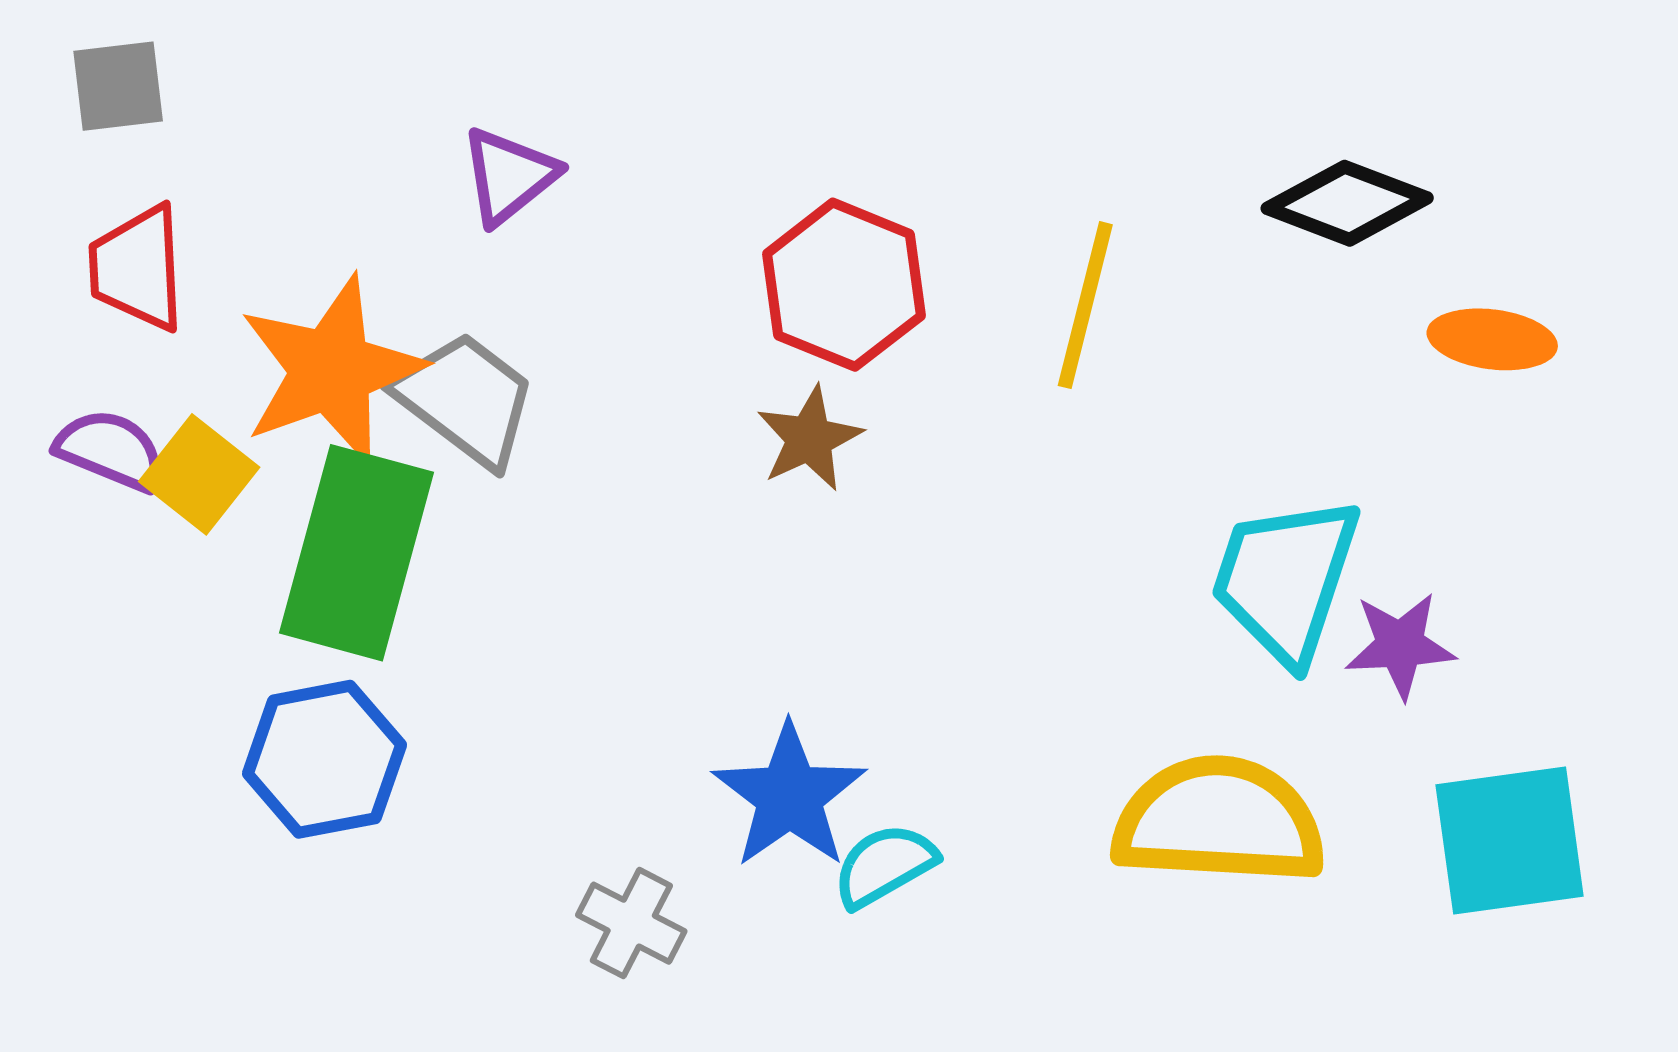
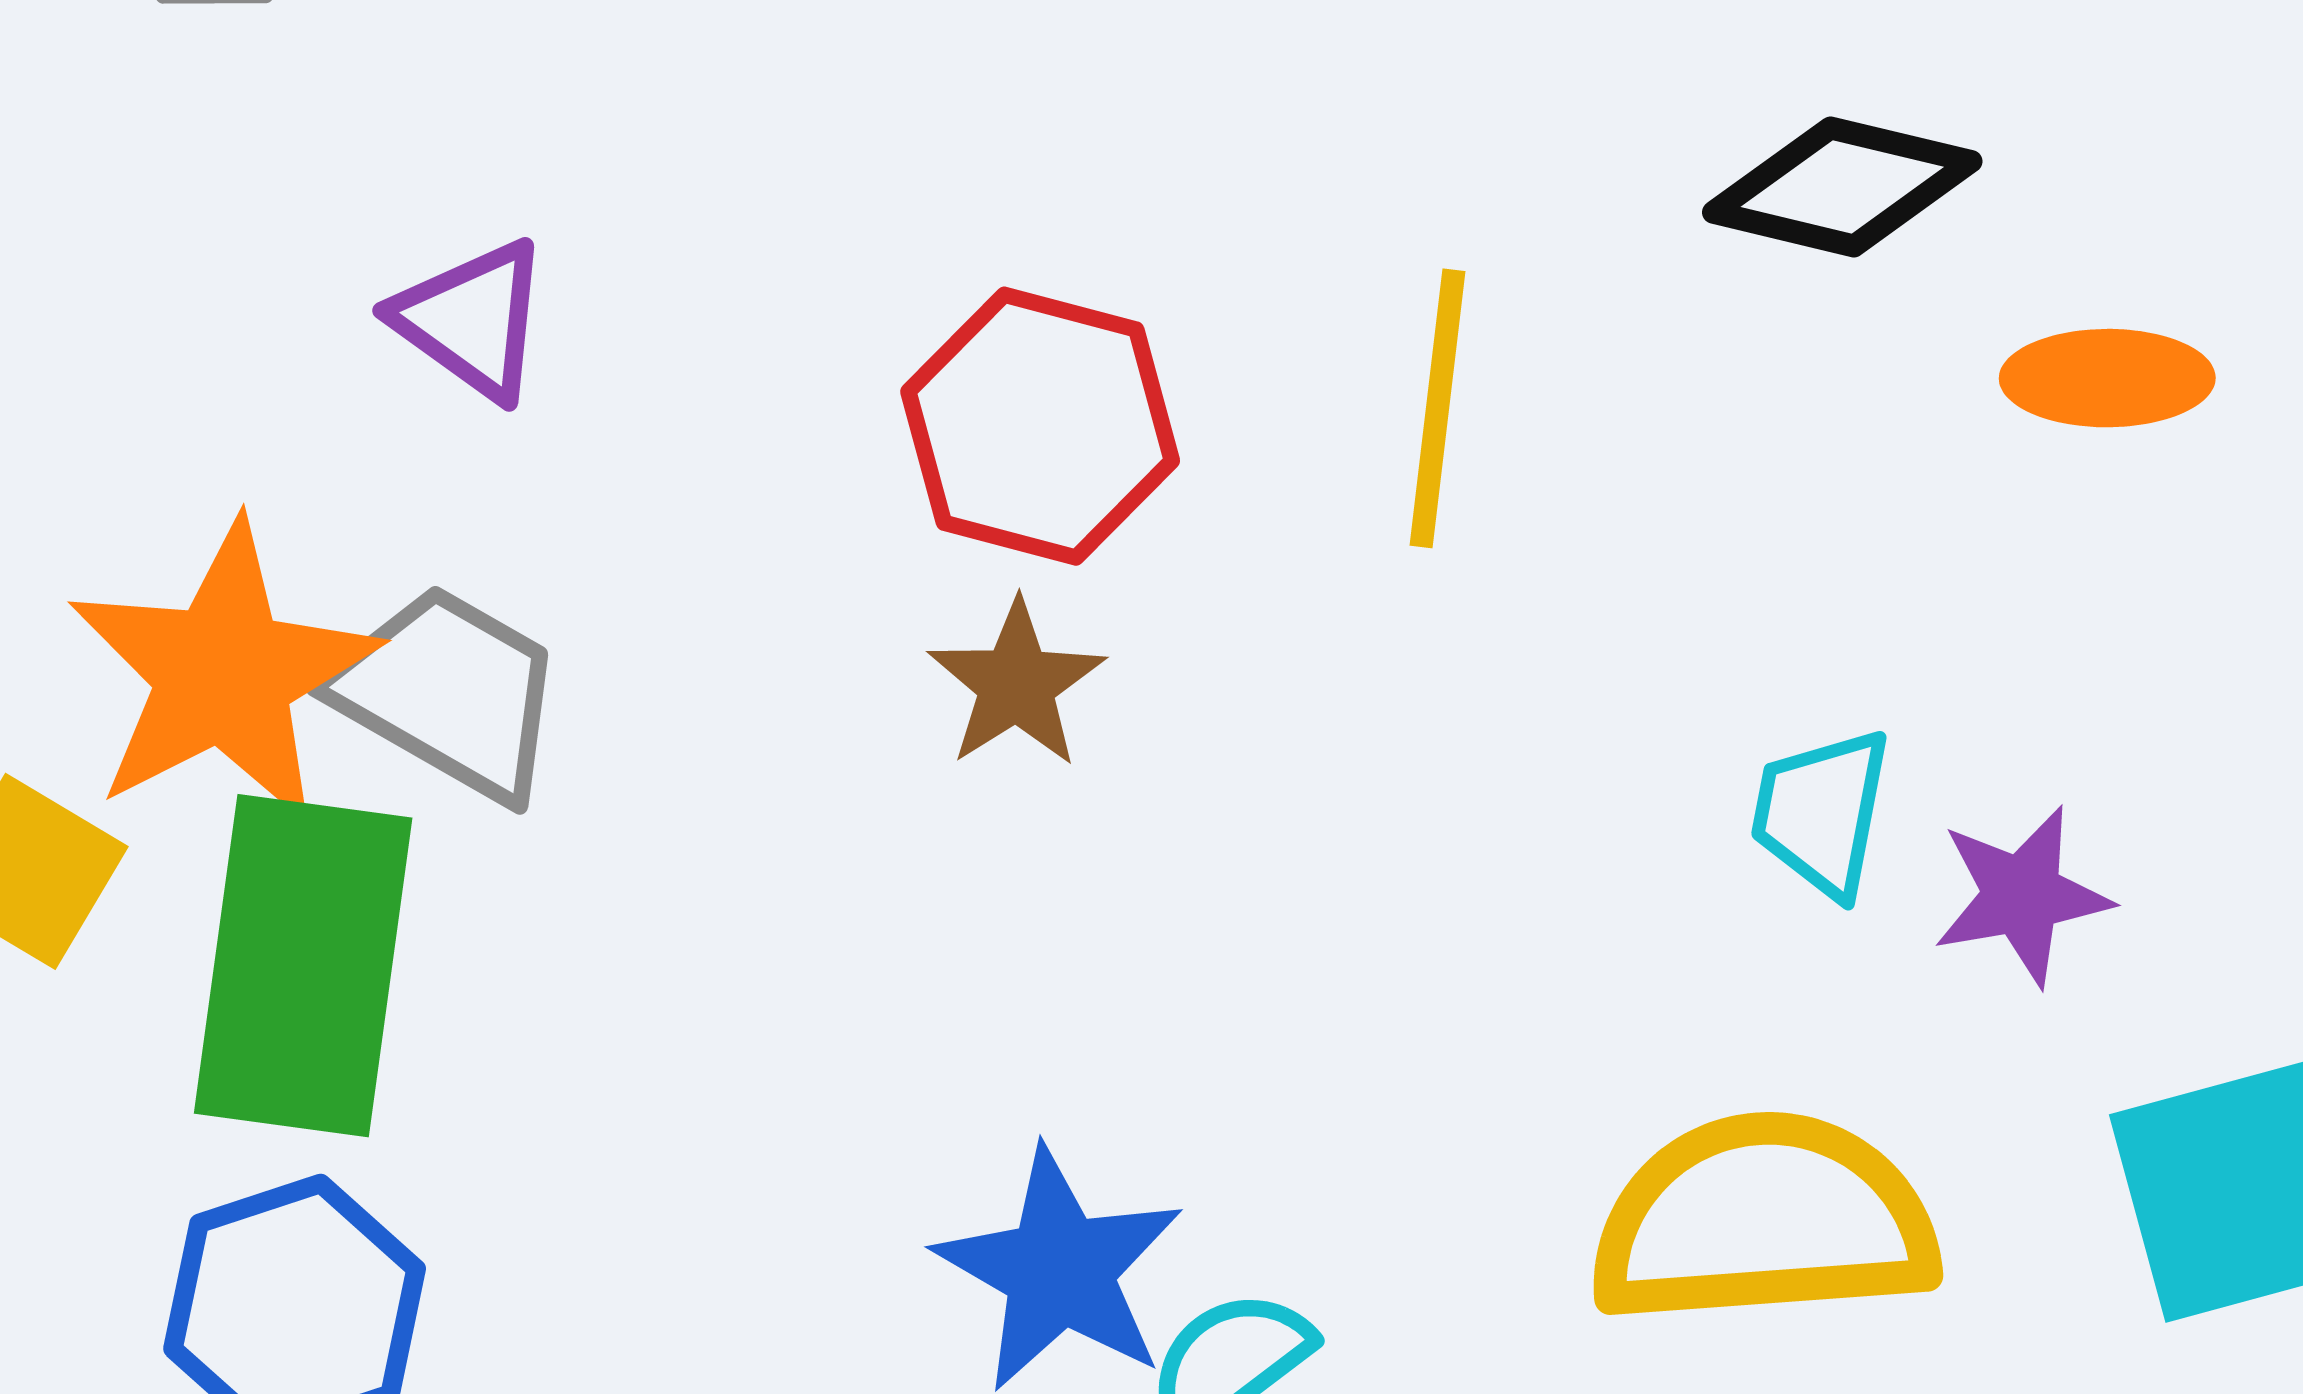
purple triangle: (509, 176) -> (472, 320), turned -38
cyan trapezoid: (1286, 579) -> (1821, 813), size x0.6

